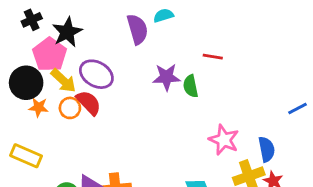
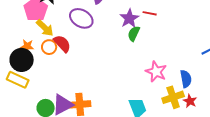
purple ellipse: (96, 74) -> (81, 18), moved
purple star: (166, 77) -> (129, 18), moved, turned -30
black circle: (26, 83) -> (22, 60), moved
green semicircle: (191, 86) -> (134, 34), turned 35

